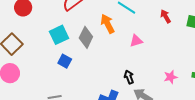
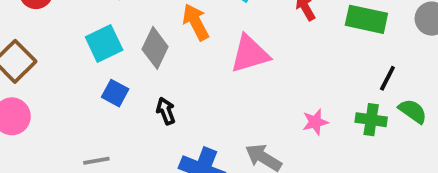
pink triangle: (136, 41) -> (250, 54), size x1.6
black arrow: (129, 77) -> (166, 111), moved

